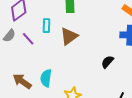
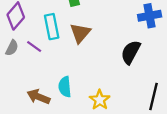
cyan rectangle: (46, 26) -> (52, 27), size x1.5
black semicircle: (107, 62) -> (131, 52), size x1.5

